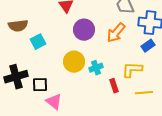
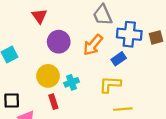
blue rectangle: (148, 46) -> (119, 59), moved
red rectangle: (114, 86) -> (53, 102), moved

